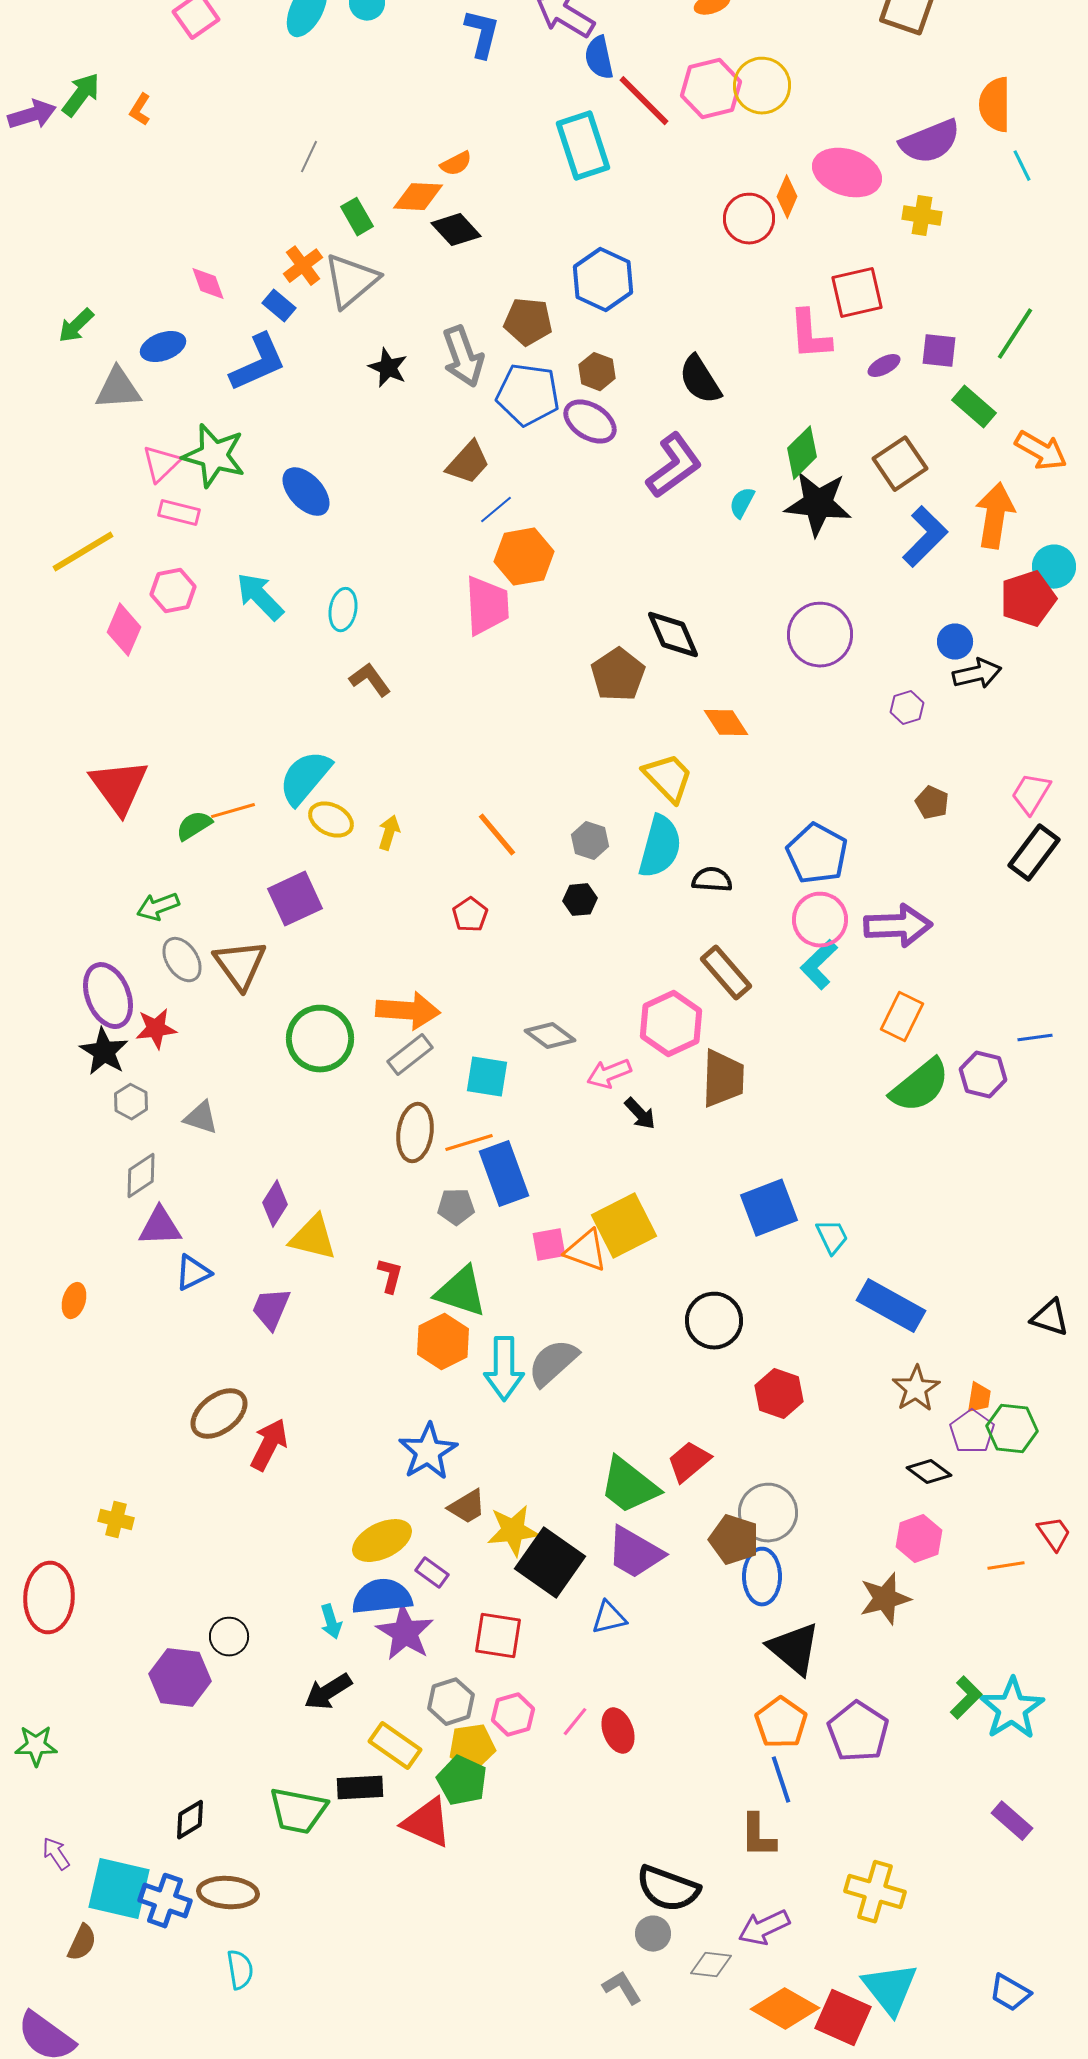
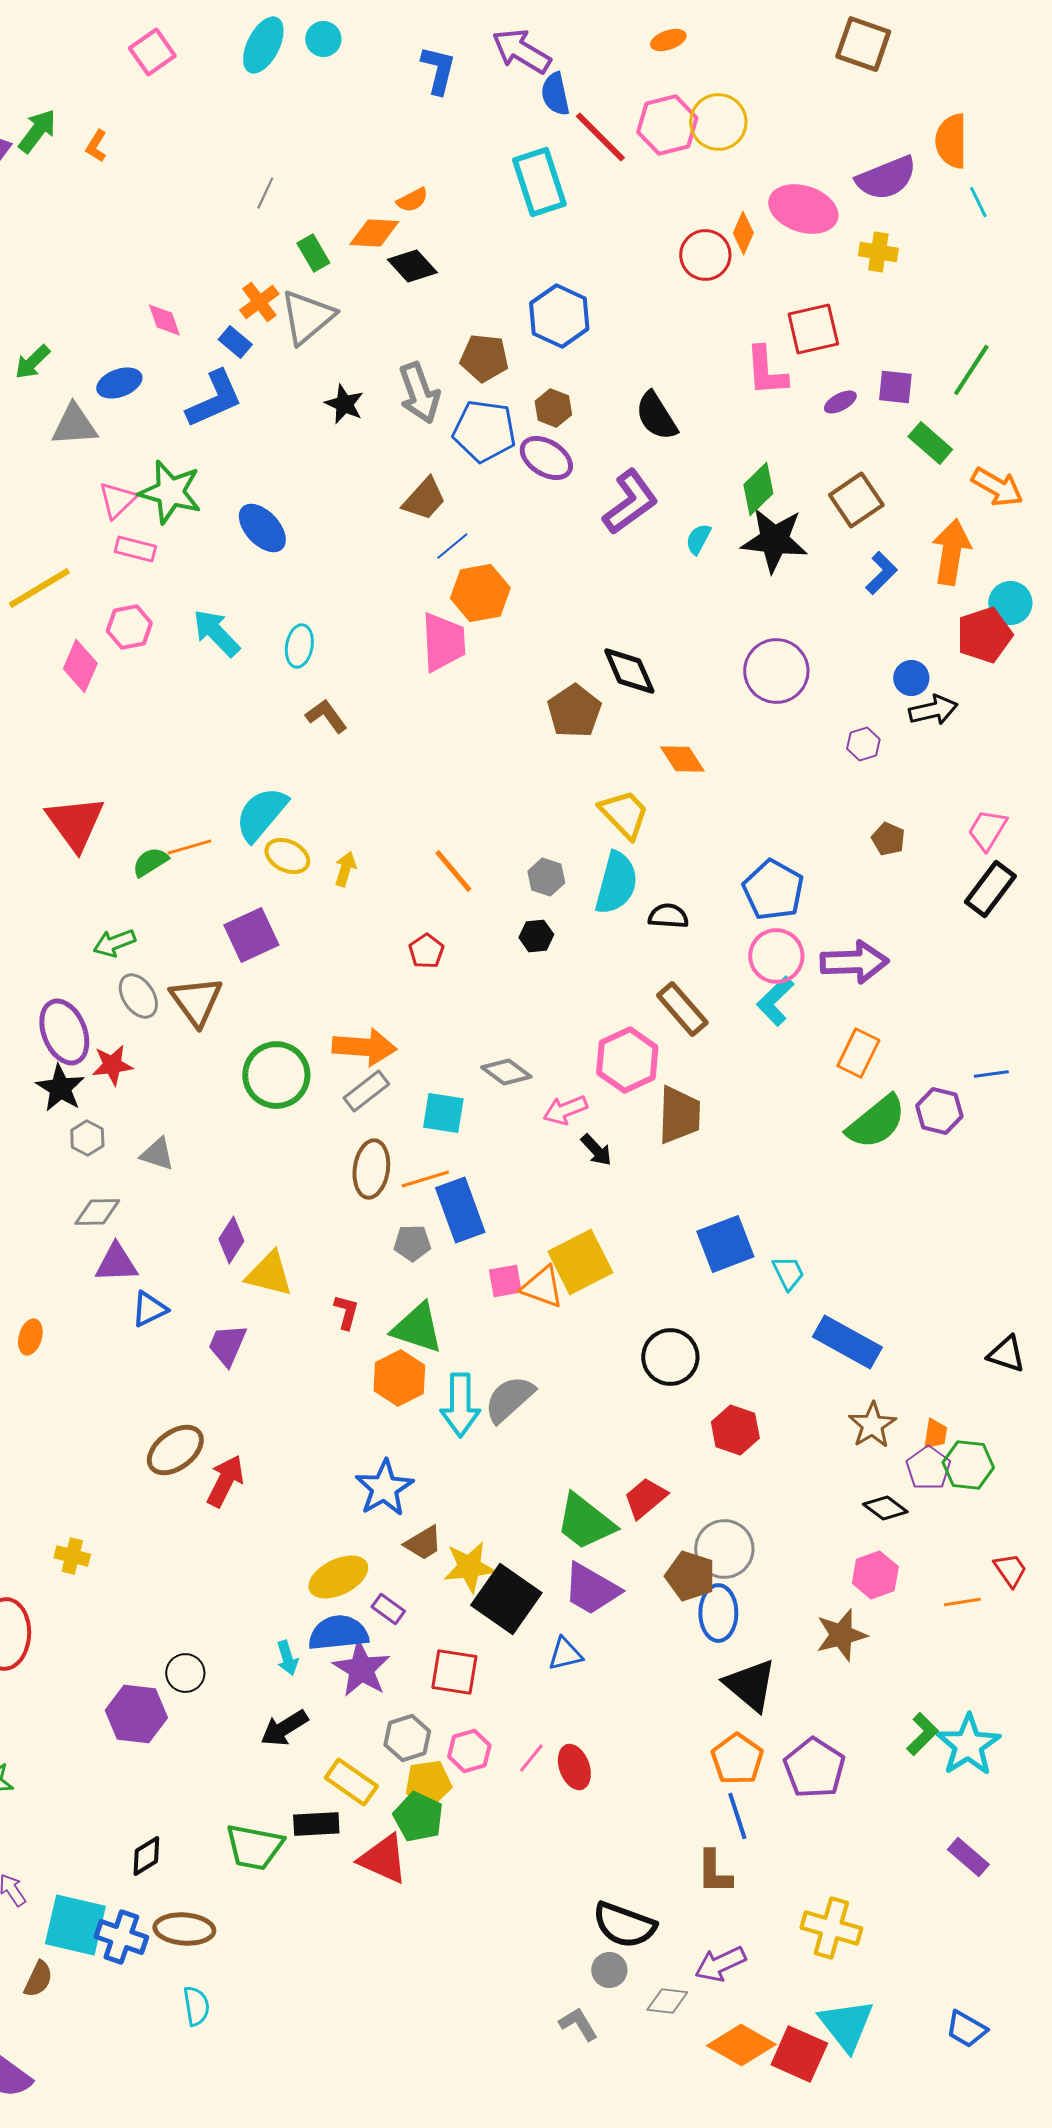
blue L-shape: (925, 537) -> (881, 573), size x0.7
gray diamond: (141, 1176) -> (97, 1212), turned 33

